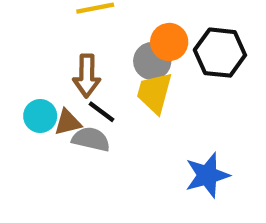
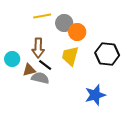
black hexagon: (220, 53) -> (107, 54), moved
gray circle: (152, 61) -> (64, 23), moved
cyan circle: (40, 116) -> (12, 59), moved

